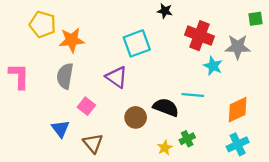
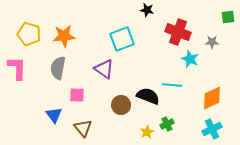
yellow pentagon: (43, 24) -> (29, 34), moved
gray star: (238, 47) -> (212, 42), size x0.6
pink square: (86, 106) -> (77, 95), turned -35

